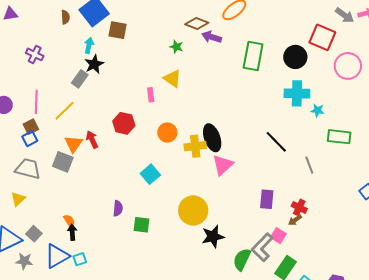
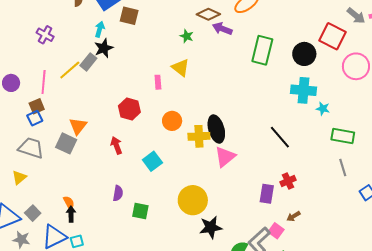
yellow line: (65, 111) -> (70, 70), moved
red arrow: (92, 139) -> (116, 145), moved
gray line: (309, 165) -> (343, 167), moved
red cross: (299, 207) -> (288, 181), moved, turned 35

